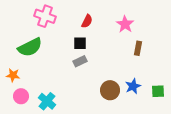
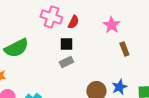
pink cross: (45, 16) -> (51, 17), moved
brown rectangle: (138, 48) -> (124, 49), turned -32

